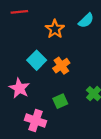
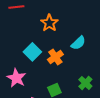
cyan semicircle: (86, 20) -> (78, 43), moved

